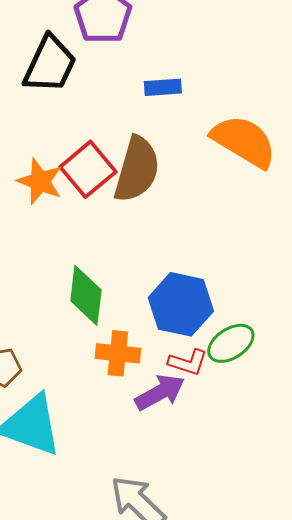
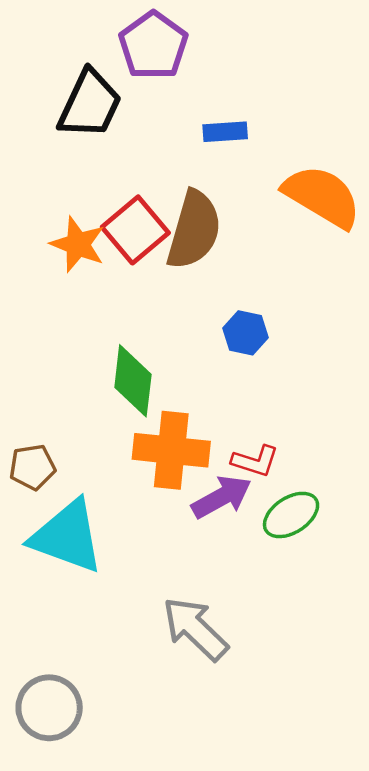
blue hexagon: (181, 304) -> (246, 333), moved, size x0.6
green ellipse: (231, 343) -> (291, 515), moved
orange cross: (118, 353) -> (171, 450), size x1.4

